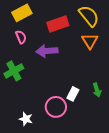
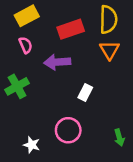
yellow semicircle: (89, 16) -> (108, 19), turned 40
green arrow: (97, 90) -> (119, 138), moved
white rectangle: (73, 94) -> (85, 93), moved

